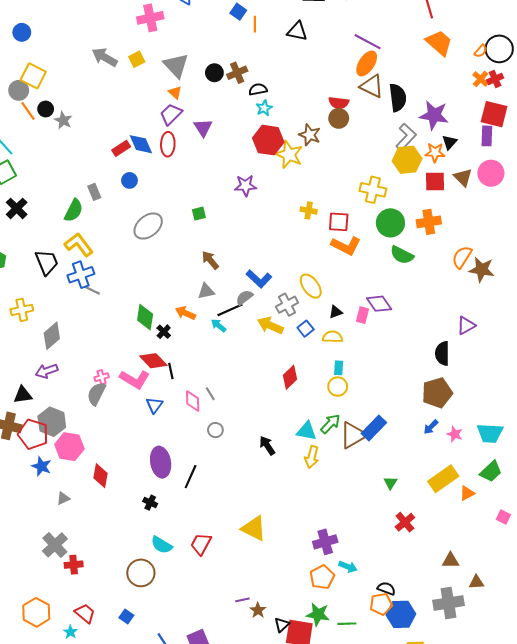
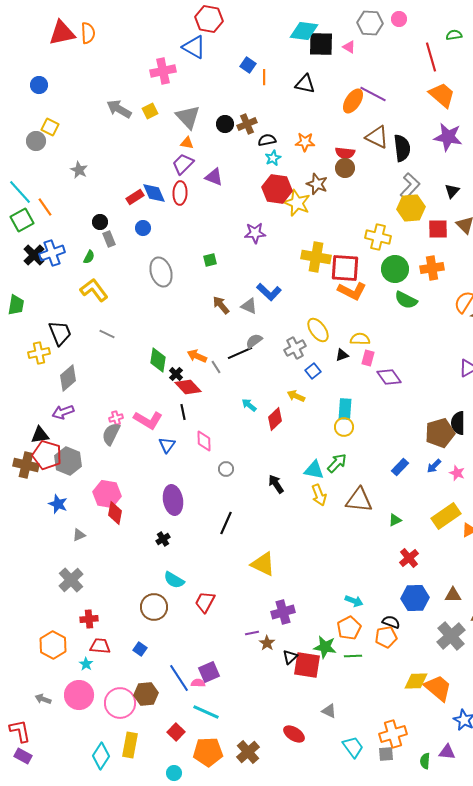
orange ellipse: (367, 63) -> (353, 101), moved
yellow square: (33, 76) -> (50, 127), size x0.7
orange triangle: (175, 92) -> (187, 143), turned -32
black circle: (46, 109) -> (100, 222), moved
orange line: (28, 111) -> (45, 207), moved
purple star: (434, 115) -> (448, 137), moved
purple triangle: (203, 128) -> (214, 177), turned -36
orange star: (435, 152) -> (305, 142), moved
green semicircle: (74, 210) -> (89, 257), size x0.6
yellow cross: (309, 210) -> (316, 257), size x1.8
red square: (339, 222) -> (345, 268), size x1.4
gray ellipse: (148, 226) -> (161, 272), turned -68
black trapezoid: (47, 262) -> (60, 333), moved
blue cross: (81, 275) -> (52, 253), moved
blue L-shape: (259, 279) -> (269, 292), moved
gray triangle: (206, 291) -> (249, 306), moved, turned 36
purple diamond: (379, 304) -> (389, 377), moved
cyan arrow: (219, 325) -> (249, 405), moved
yellow arrow: (270, 325) -> (296, 396), moved, size x0.7
yellow semicircle: (332, 337) -> (360, 339), moved
black semicircle: (442, 353) -> (458, 423), moved
red diamond: (153, 361) -> (188, 387), moved
cyan rectangle: (339, 368) -> (345, 409), size x1.5
red diamond: (290, 377) -> (275, 419), moved
gray line: (210, 394) -> (216, 367), moved
blue rectangle: (374, 428) -> (400, 467), moved, size x0.7
red pentagon: (33, 434) -> (47, 455), moved
brown triangle: (353, 435) -> (359, 500), moved, turned 36
pink hexagon: (69, 447) -> (107, 494), moved
yellow arrow: (312, 457) -> (319, 495), turned -35
black line: (191, 477) -> (226, 523), moved
green triangle: (390, 483) -> (395, 520), turned 32
black cross: (150, 503) -> (163, 539), turned 32
purple cross: (325, 542) -> (283, 612), moved
red trapezoid: (201, 544) -> (205, 602), moved
red cross: (74, 565) -> (89, 619), moved
orange pentagon: (322, 577) -> (349, 628), moved
gray cross: (448, 603) -> (451, 636), turned -32
red trapezoid: (85, 613) -> (100, 646), turned -35
blue hexagon: (401, 614) -> (415, 598), moved

